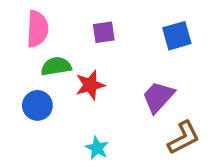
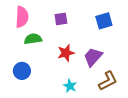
red star: (90, 85) -> (66, 53), moved
blue circle: (37, 105) -> (22, 71), moved
cyan star: (97, 148) -> (70, 86), moved

